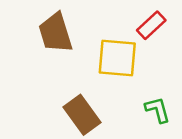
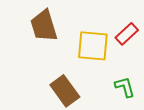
red rectangle: (151, 25) -> (127, 34), moved

